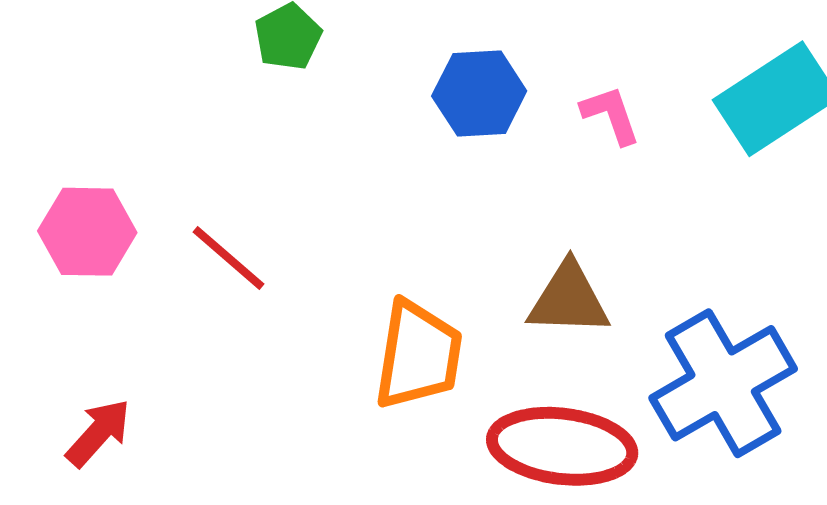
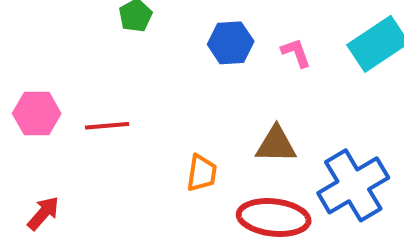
red line: (229, 258) -> (107, 126), turned -45
orange trapezoid: (418, 355) -> (202, 173), size x0.7

